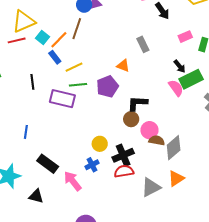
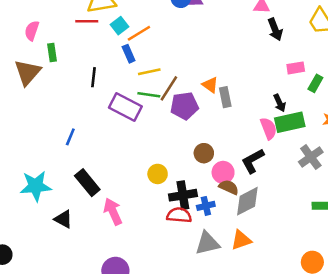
brown line: (77, 29) -> (169, 88), moved
gray rectangle: (143, 44) -> (225, 97), moved
black L-shape: (137, 103) -> (253, 161), moved, turned -45
blue cross: (92, 165) -> (206, 206), moved

